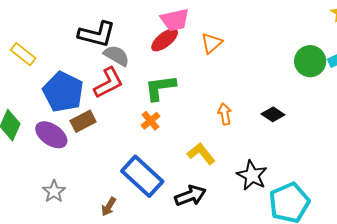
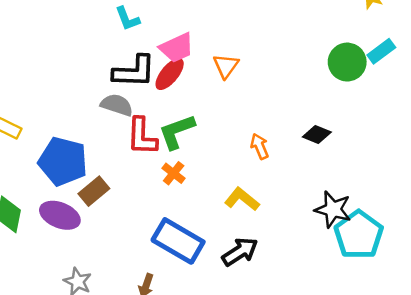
black L-shape: (97, 34) -> (134, 72), moved
red L-shape: (108, 83) -> (142, 136), moved, turned 132
black star: (252, 175) -> (333, 209), moved

